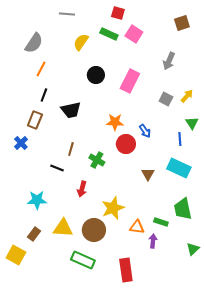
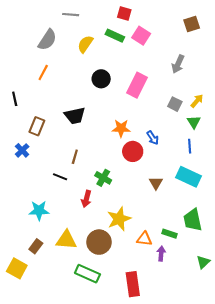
gray semicircle: (34, 43) -> (47, 40), moved
black line: (44, 95) -> (15, 99), moved, turned -32
green triangle: (192, 123) -> (194, 122), moved
green cross: (97, 160) -> (103, 178), moved

